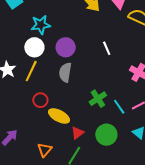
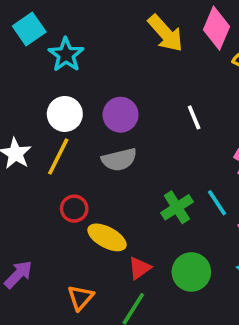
cyan star: (41, 25) -> (66, 55), moved, turned -30
gray semicircle: (65, 72) -> (119, 160), turned -114
cyan line: (119, 107) -> (217, 203), moved

